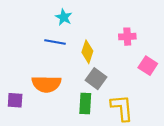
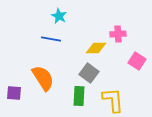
yellow diamond: (87, 52) -> (96, 48), moved, turned 70
orange semicircle: (46, 84) -> (43, 78), turned -124

